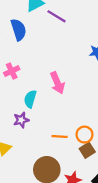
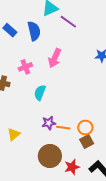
pink arrow: (57, 83) -> (55, 58), moved, turned 42
purple star: (21, 120) -> (49, 123), moved

